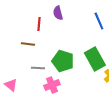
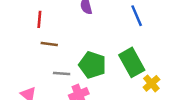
red line: (39, 24) -> (39, 19), moved

